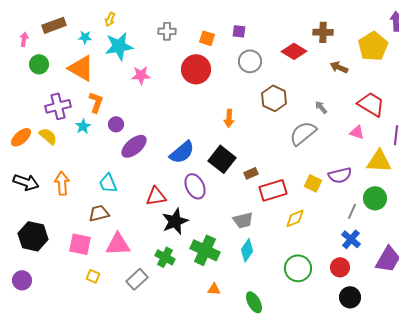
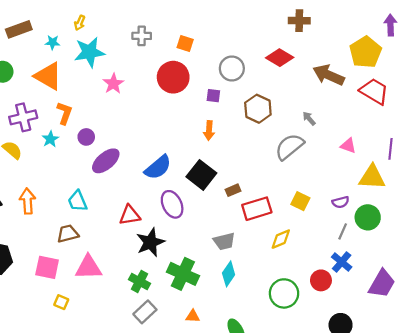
purple square: (239, 31) -> (213, 96), moved
brown cross: (323, 32) -> (299, 21), moved
brown arrow: (339, 67) -> (329, 75), size x1.6
pink star: (141, 75) -> (113, 84), turned -30
red trapezoid: (371, 104) -> (374, 91), moved
purple semicircle: (340, 175) -> (341, 202), moved, size x0.7
red circle: (340, 267) -> (321, 280), moved
gray rectangle: (137, 279) -> (145, 312), moved

